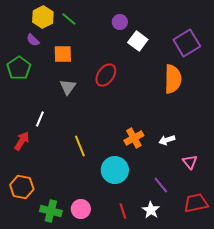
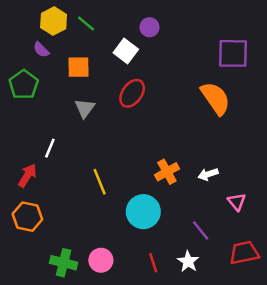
white square: (138, 41) -> (126, 51), moved
purple square: (187, 43) -> (233, 53), turned 32
orange semicircle: (173, 79) -> (216, 98), turned -36
orange hexagon: (22, 187) -> (27, 217), moved

